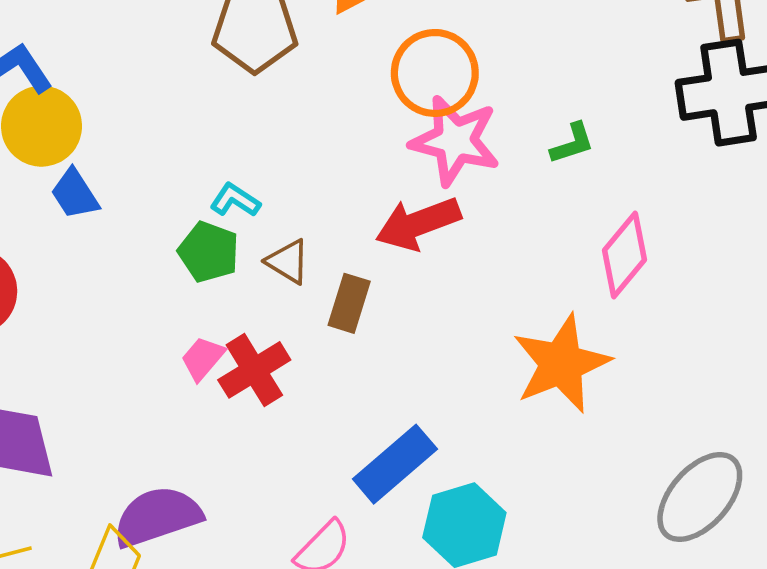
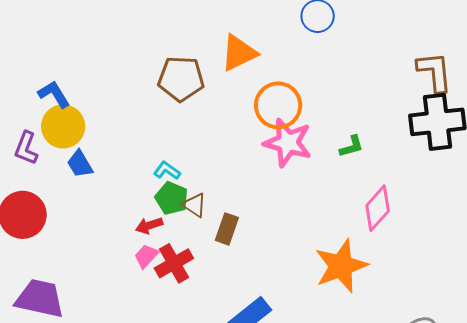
red arrow: (418, 224) -> (149, 226), moved, size x0.6
green pentagon: (209, 252) -> (172, 198), moved

